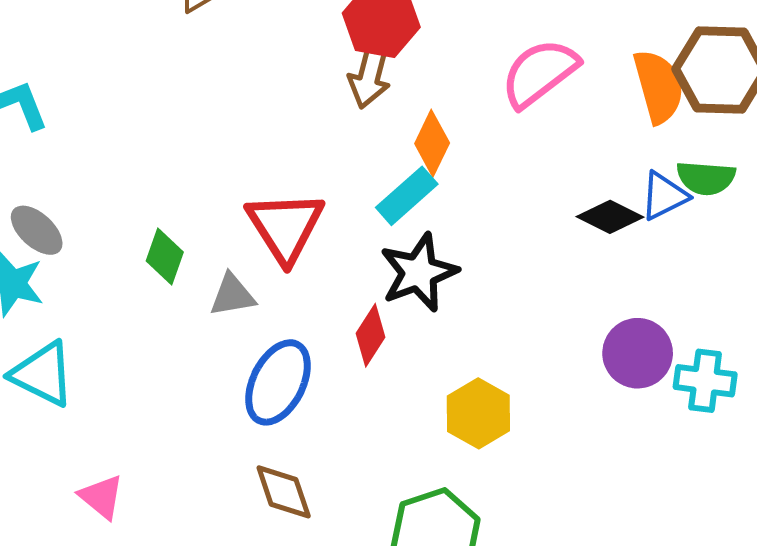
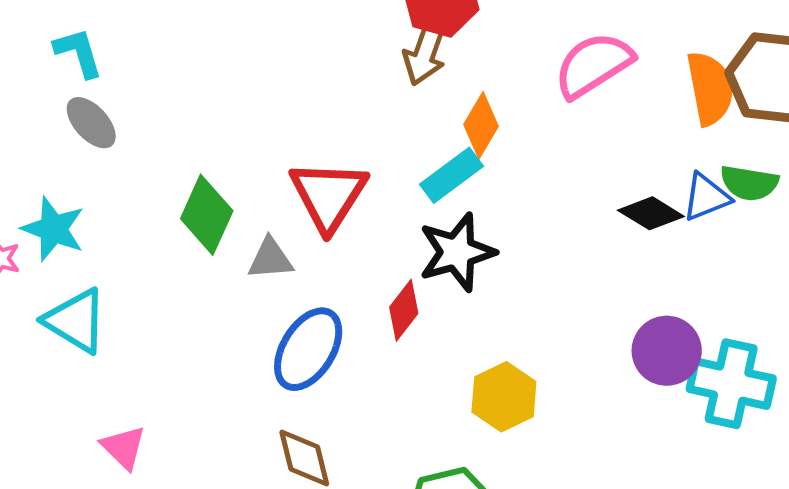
gray ellipse: (37, 230) -> (91, 123), moved
green diamond: (165, 256) -> (207, 215), size x1.4
cyan cross: (705, 381) -> (731, 384), size x1.4

